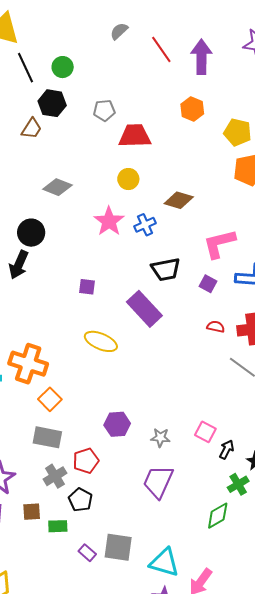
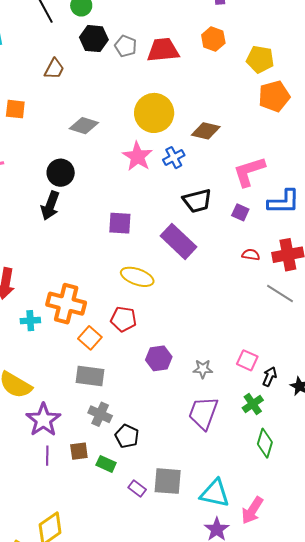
black hexagon: (52, 103) -> (94, 39), moved
gray pentagon: (104, 110) -> (126, 46), turned 30
red trapezoid: (135, 136) -> (163, 50), moved
yellow circle: (128, 179) -> (154, 113), size x1.8
purple square: (87, 287) -> (120, 223), size x1.4
red pentagon: (86, 461) -> (124, 319), moved, turned 30
gray cross: (55, 476) -> (100, 414), turned -30
green cross: (238, 484) -> (253, 404), moved
green diamond: (218, 516) -> (265, 443), turned -40
green rectangle: (58, 526) -> (106, 464), turned 30

